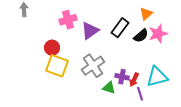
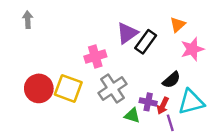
pink cross: (68, 20) -> (95, 57), moved
purple triangle: (90, 31) -> (127, 33), moved
black semicircle: (141, 36) -> (171, 80), moved
red circle: (52, 48) -> (39, 88), moved, size x1.5

